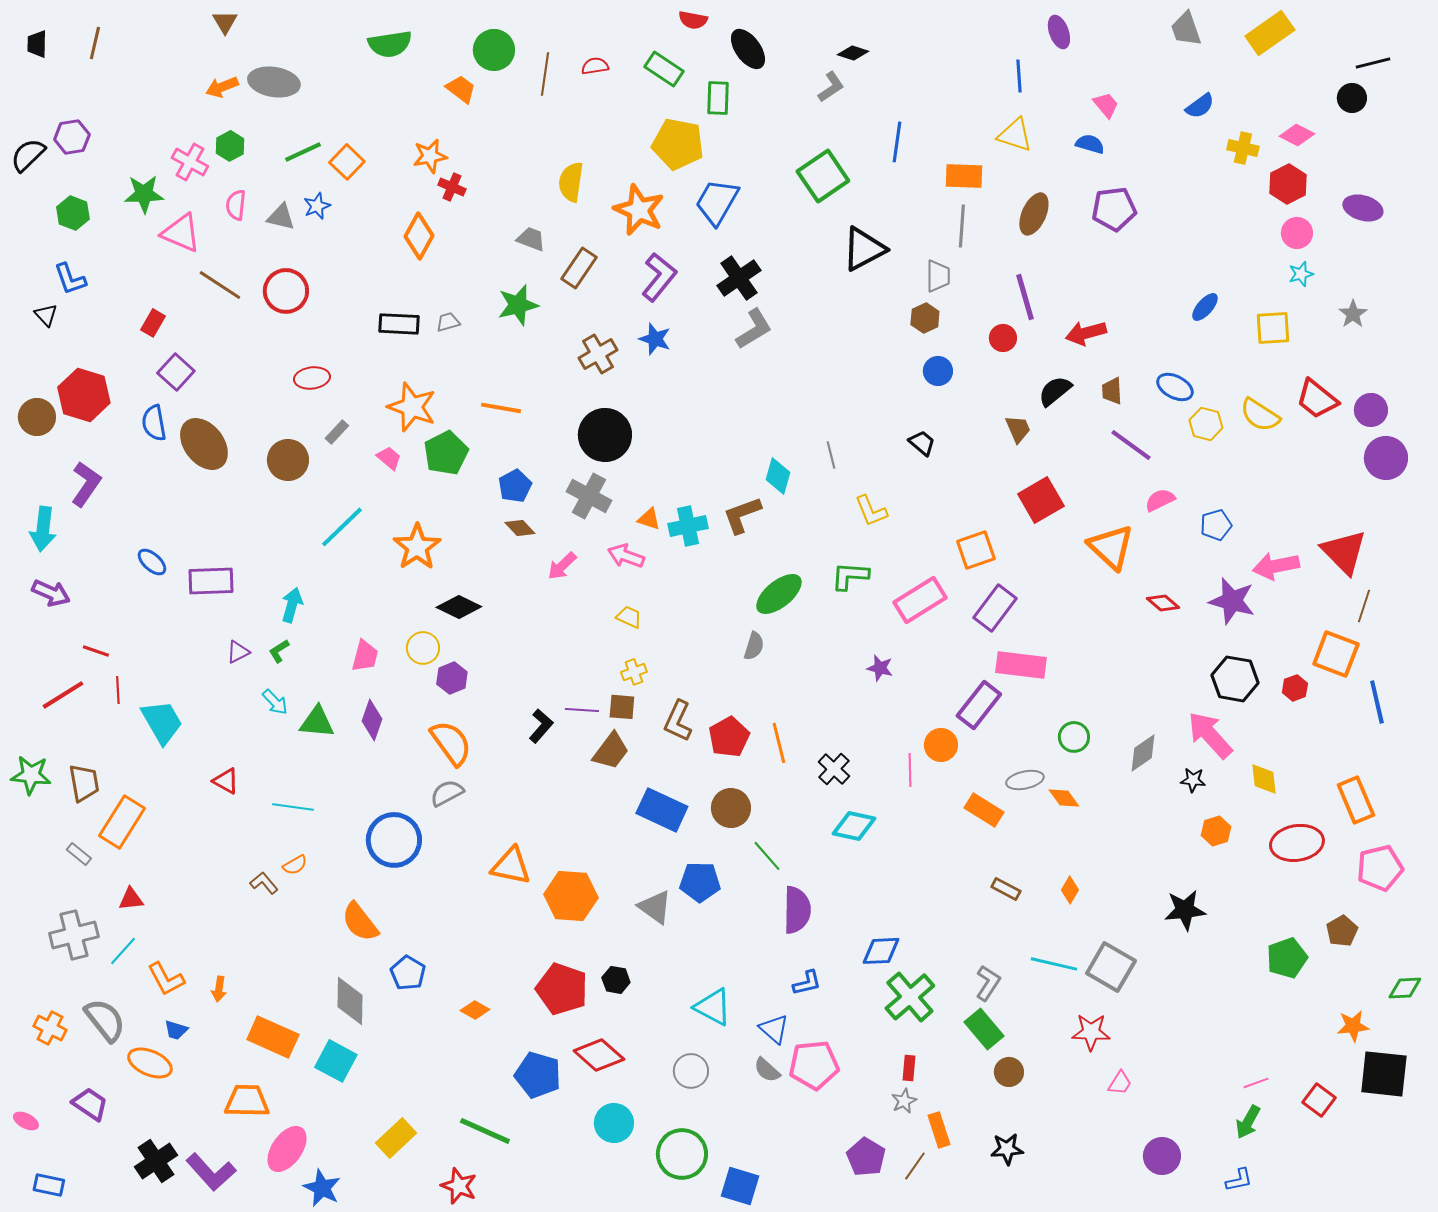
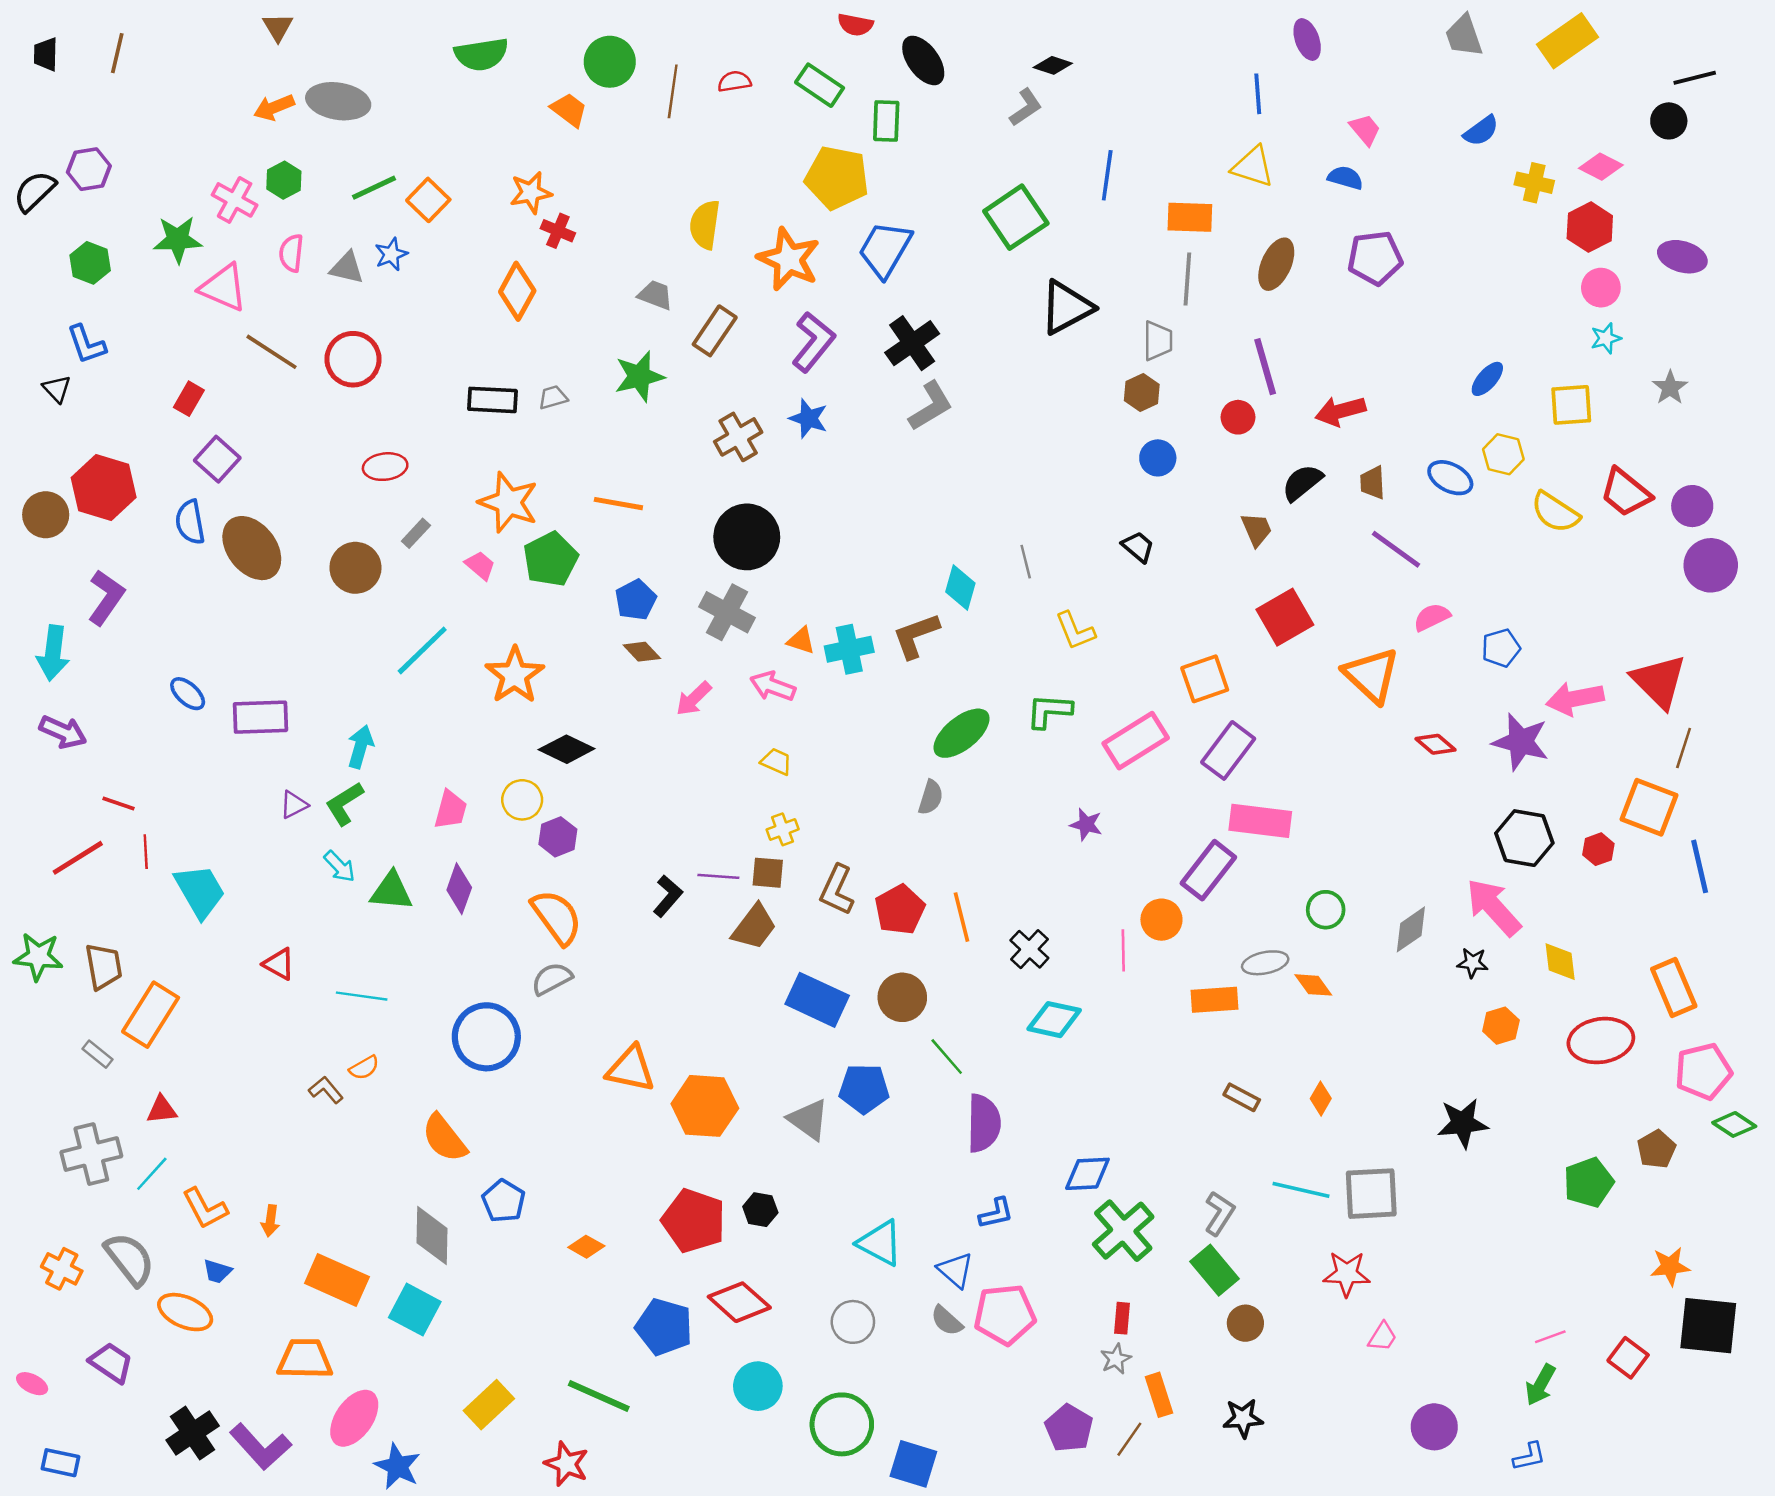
yellow hexagon: (1206, 424) -> (1503, 454), moved
green L-shape: (279, 651) -> (344, 804), size x1.5
orange rectangle: (984, 810) -> (1215, 1000), turned -36
gray square: (1111, 967) -> (1371, 1194), turned -33
green diamond: (1405, 988) -> (1734, 1124), moved, turned 36

